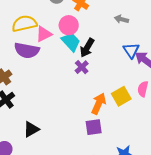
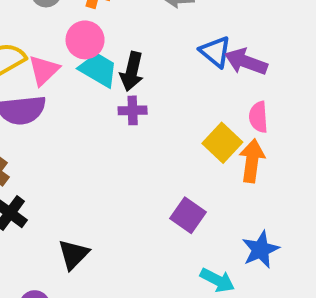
purple cross: (82, 67) -> (133, 110), turned -32
orange arrow: (99, 104) -> (252, 161), moved
purple square: (94, 127) -> (188, 215), turned -30

